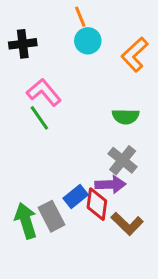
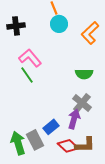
purple arrow: (110, 184) -> (74, 119), turned -72
red diamond: (97, 204) -> (68, 146), moved, turned -55
brown L-shape: (127, 224) -> (85, 145), turned -45

